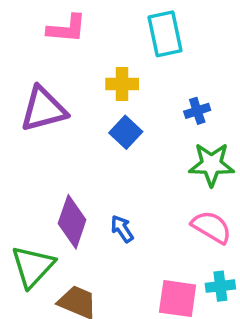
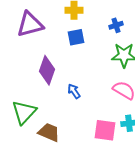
blue square: (126, 132) -> (76, 37), turned 36
purple diamond: (72, 222) -> (47, 70), moved

